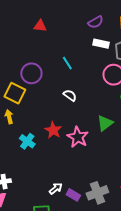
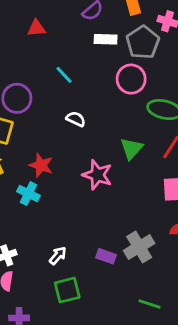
red triangle: (40, 26) -> (36, 28), moved
red star: (53, 130) -> (41, 165), moved
white arrow: (56, 189) -> (58, 256), moved

